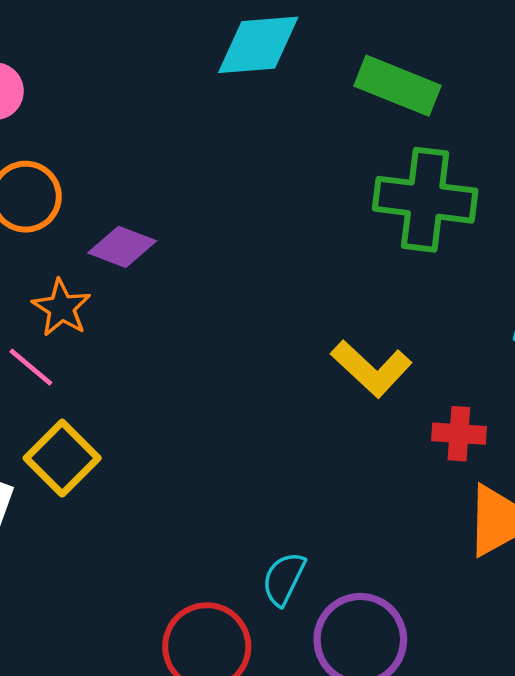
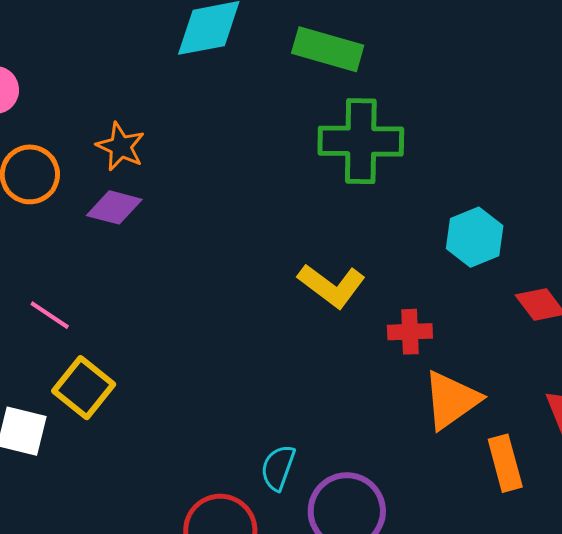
orange star: (61, 308) -> (121, 147), moved

